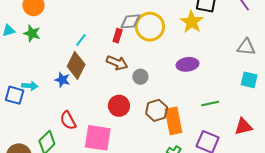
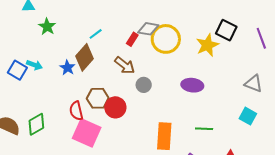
green star: (32, 33) -> (47, 27), moved
brown hexagon: (157, 110) -> (98, 98), moved
red semicircle: (68, 120) -> (76, 111), moved

